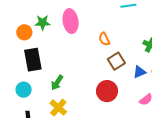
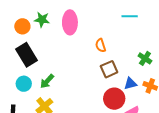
black rectangle: (33, 60) -> (27, 55), turned -30
cyan circle: (24, 90) -> (24, 84), moved
red circle: (107, 91) -> (114, 99), moved

